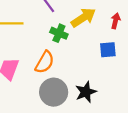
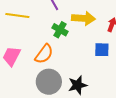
yellow arrow: (83, 18) -> (83, 18), turned 30

